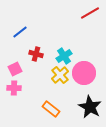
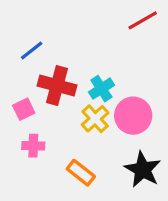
red cross: (36, 54) -> (57, 85), size x1.6
pink cross: (14, 88) -> (33, 146), moved

